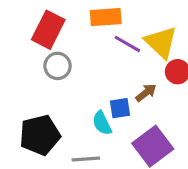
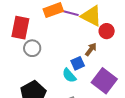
purple line: (127, 44) -> (70, 13), moved

